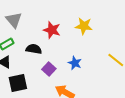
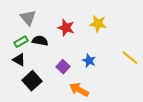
black semicircle: (34, 49) -> (40, 41), moved
black square: (18, 83) -> (32, 81), turned -30

